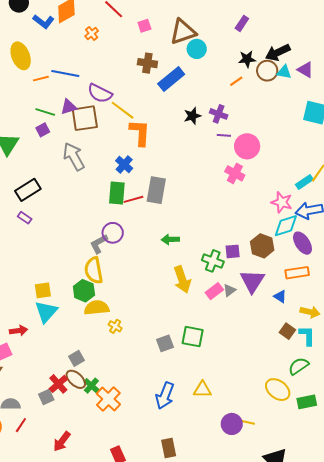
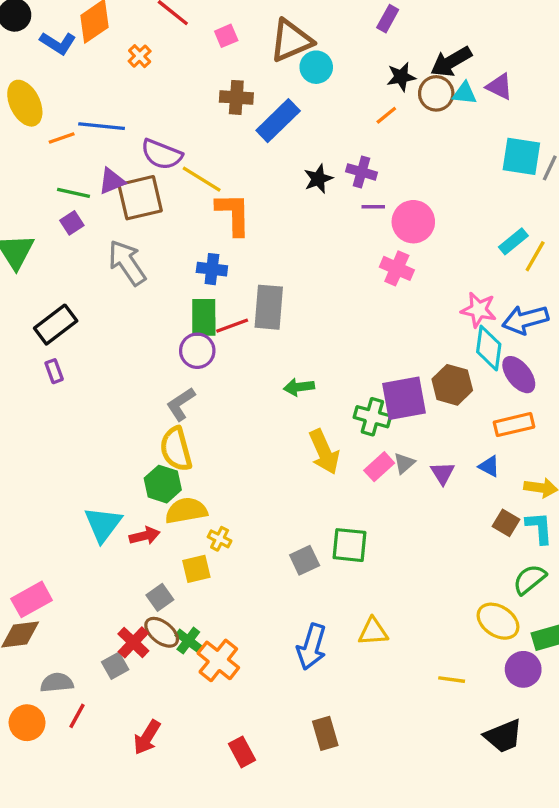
blue cross: (124, 165) -> (212, 269), turned -30
cyan rectangle: (304, 182) -> (513, 241), moved
purple rectangle: (25, 218) -> (54, 371), turned 40
cyan diamond: (286, 226) -> (489, 348), turned -60
purple circle: (113, 233) -> (197, 351), moved
purple square: (233, 251) -> (404, 398), size x1.8
purple triangle: (252, 281) -> (443, 473), moved, size x0.6
yellow square: (43, 290) -> (196, 569), moved
red arrow: (19, 331) -> (145, 536), moved
purple circle: (232, 424) -> (523, 669), moved

